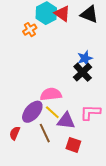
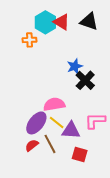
orange cross: (30, 30) -> (30, 40), turned 32
blue star: (85, 58) -> (75, 66), moved
red semicircle: (15, 133) -> (32, 145), moved, turned 32

